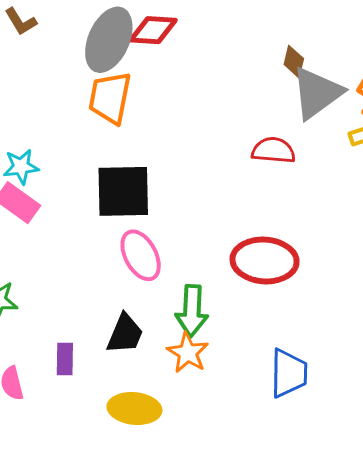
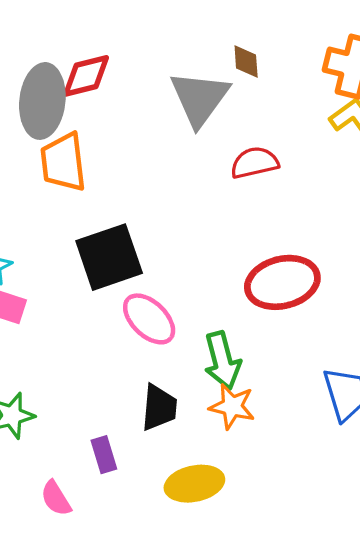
gray triangle: (317, 93) -> (199, 98), moved

